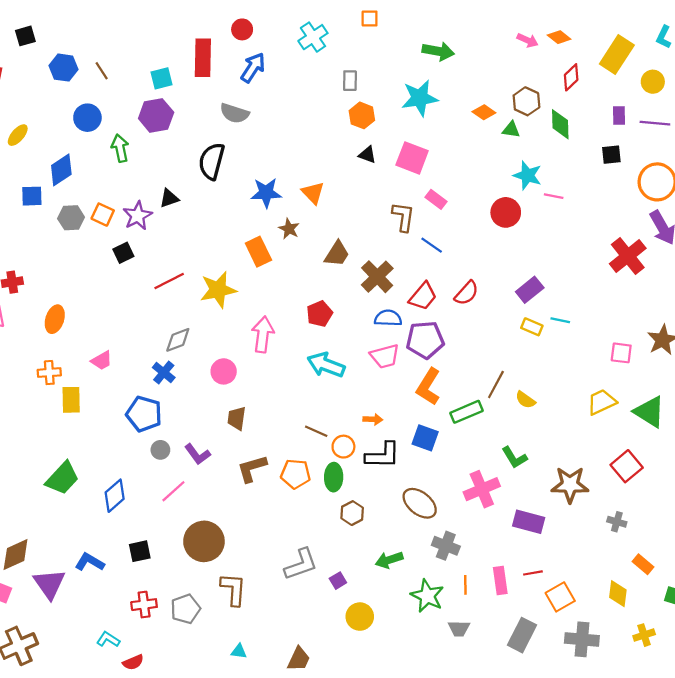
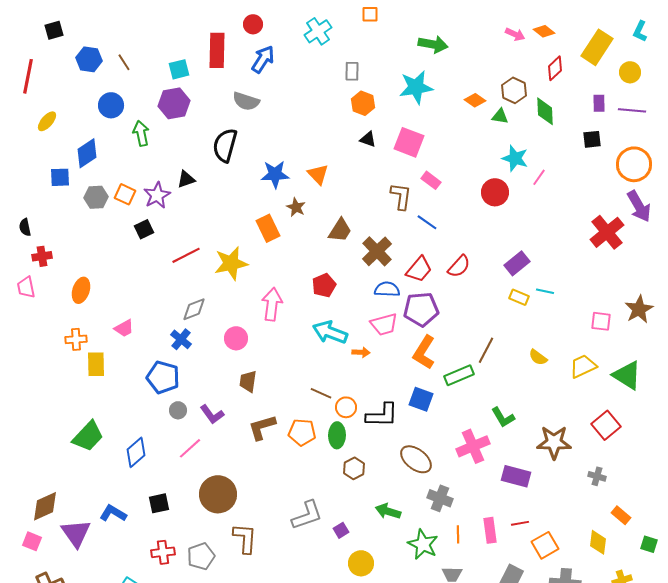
pink line: (554, 196) -> (539, 177), turned -66
yellow semicircle: (525, 400) -> (538, 357), moved
orange arrow: (373, 419) -> (361, 352), moved
green arrow: (389, 560) -> (388, 511), turned 35

